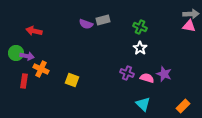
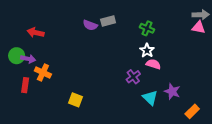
purple cross: (127, 73) -> (133, 77), turned 32
purple star: (164, 74) -> (172, 91), moved
pink semicircle: (147, 78) -> (153, 64), moved
yellow square: (72, 80) -> (76, 100), moved
cyan triangle: (143, 104) -> (150, 98), moved

